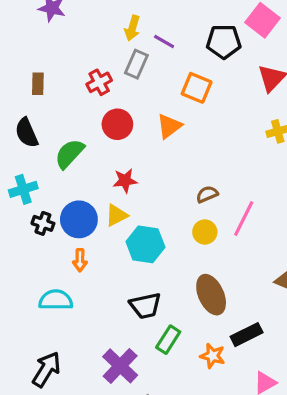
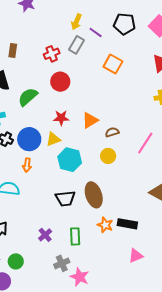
black pentagon: (224, 42) -> (124, 24), moved
orange triangle: (169, 126) -> (90, 120), moved
pink line: (244, 218) -> (145, 143), moved
brown ellipse: (211, 295) -> (94, 195), moved
black rectangle: (247, 335) -> (127, 224), turned 30
green rectangle: (168, 340) -> (75, 236), moved, turned -42
orange star: (213, 356) -> (105, 225), moved
purple cross: (120, 366) -> (45, 235), size x0.6

